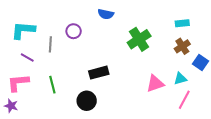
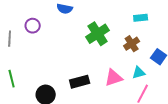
brown cross: (182, 46) -> (132, 44), moved
black rectangle: (99, 73) -> (80, 82), moved

